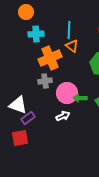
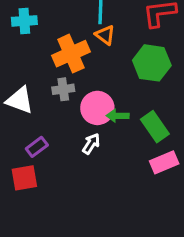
cyan cross: (36, 34) -> (24, 21), moved
white triangle: (18, 105) -> (20, 100), moved
white arrow: (63, 116) -> (91, 144), turned -32

